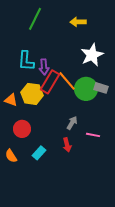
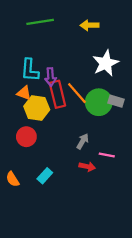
green line: (35, 19) -> (40, 22), turned 55
red rectangle: (50, 82) -> (57, 94), turned -45
orange triangle: (11, 100) -> (24, 93), moved
red circle: (22, 129) -> (26, 137), moved
red arrow: (67, 145) -> (87, 167), moved, turned -64

